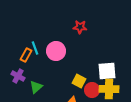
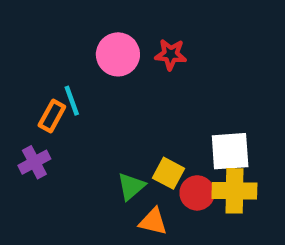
pink circle: (56, 51) -> (118, 54), moved
purple cross: (18, 76) -> (34, 162), turned 32
green triangle: (36, 87) -> (131, 186), moved

